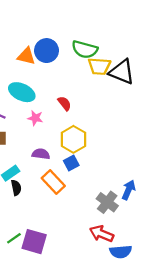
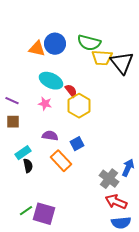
black triangle: (122, 72) -> (122, 63), turned 30
cyan ellipse: (22, 92) -> (51, 81), moved
yellow hexagon: (73, 139) -> (79, 106), moved
red arrow: (102, 234) -> (116, 202), moved

